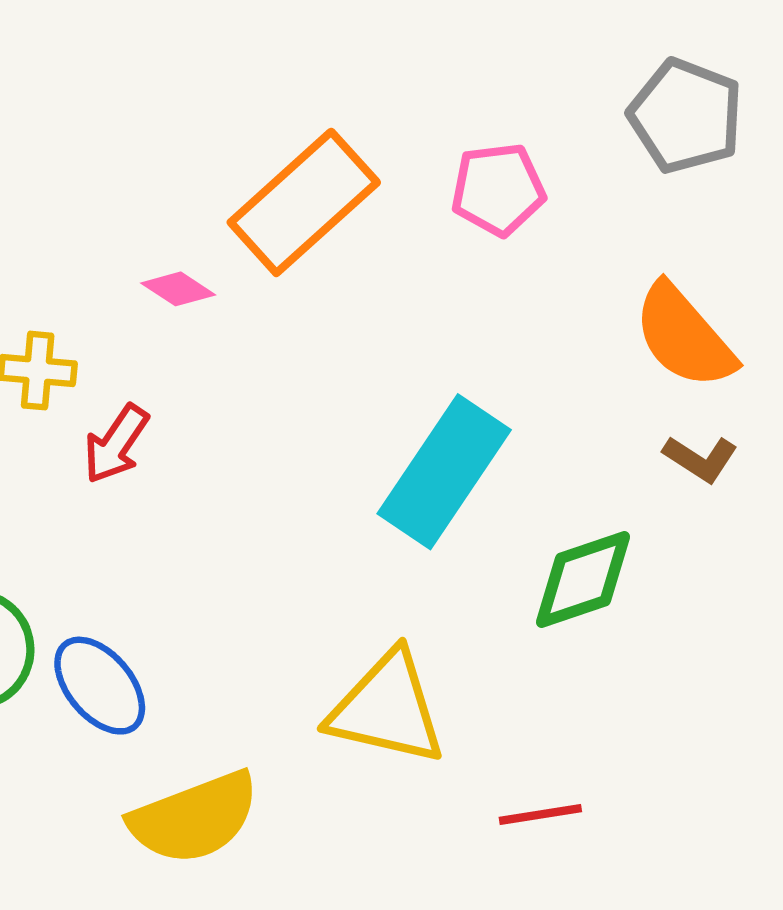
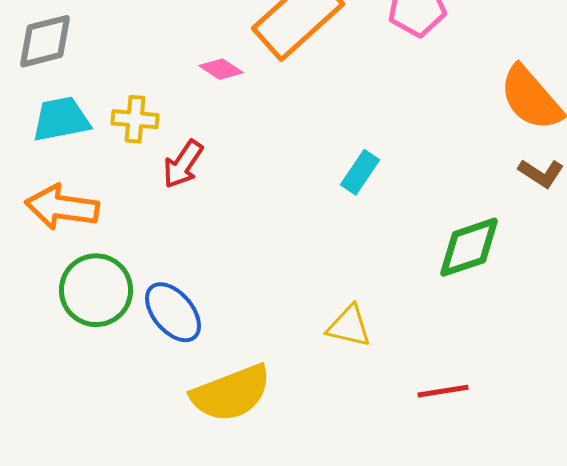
cyan rectangle: (444, 472) -> (360, 172), moved, size x0.5
yellow triangle: (387, 708) -> (349, 326), size x0.6

